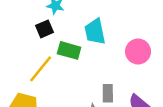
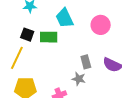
black square: (44, 29) -> (27, 35), moved, turned -32
yellow line: (41, 69) -> (17, 58), moved

